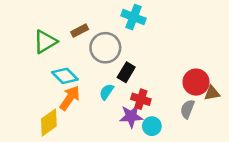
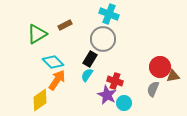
gray circle: (105, 48) -> (103, 39), moved
black rectangle: (126, 72) -> (90, 59), moved
purple star: (131, 116) -> (107, 95), turned 30

